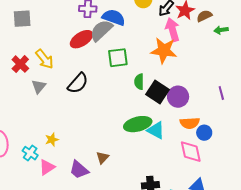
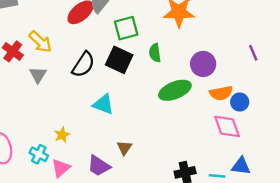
black square: (158, 92) -> (119, 60), moved
green ellipse: (138, 124) -> (175, 90), moved
cyan triangle: (156, 130) -> (103, 104), moved

